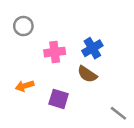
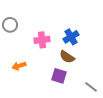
gray circle: (23, 26) -> (10, 25), moved
purple square: (59, 99) -> (59, 76), moved

